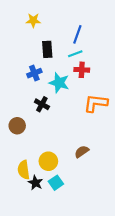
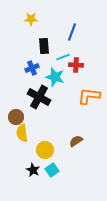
cyan line: (75, 54) -> (63, 57), moved
black cross: (42, 104) -> (39, 97), size x1.6
yellow semicircle: (24, 170) -> (22, 133), moved

